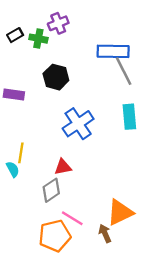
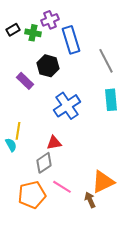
blue rectangle: (113, 51) -> (71, 40), moved, turned 72
purple rectangle: (14, 95) -> (25, 81), moved, turned 36
orange pentagon: (55, 236) -> (32, 195), moved

